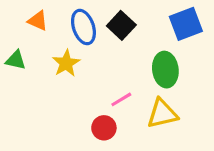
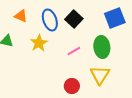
pink line: (121, 99) -> (74, 51), moved
yellow triangle: (162, 114) -> (100, 75), turned -45
red circle: (104, 128) -> (72, 86), moved

